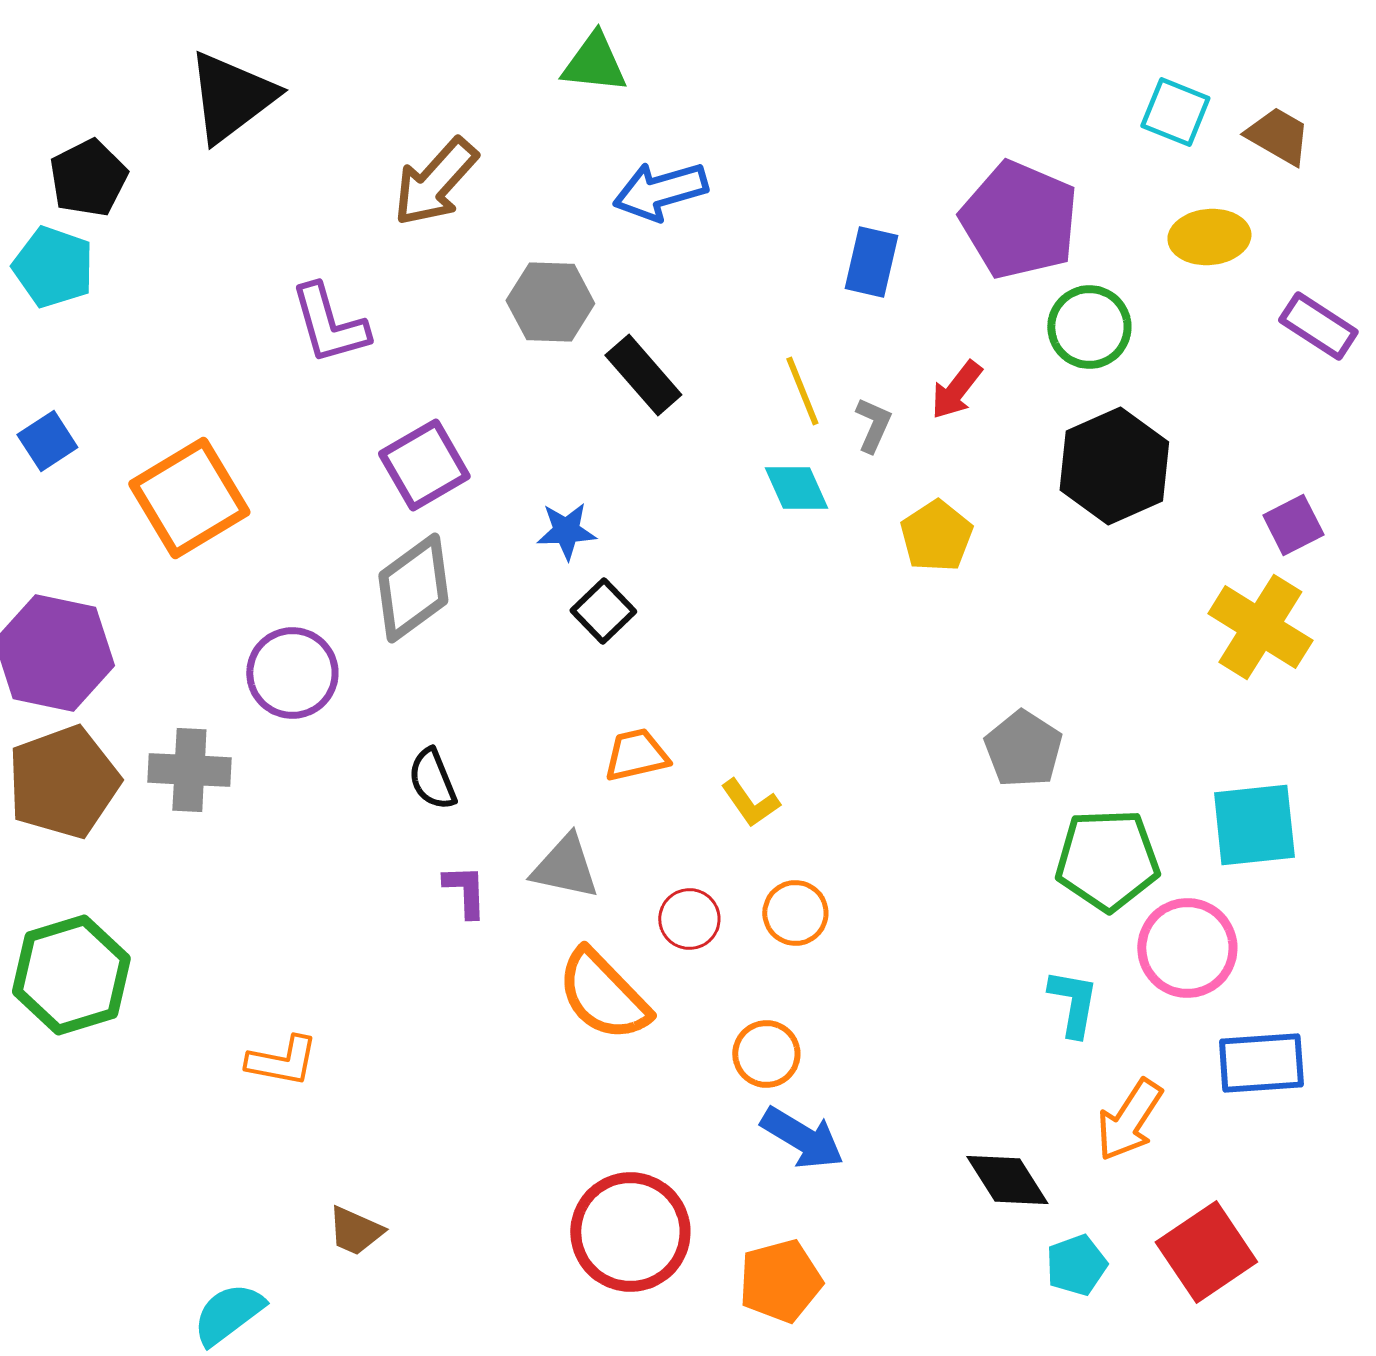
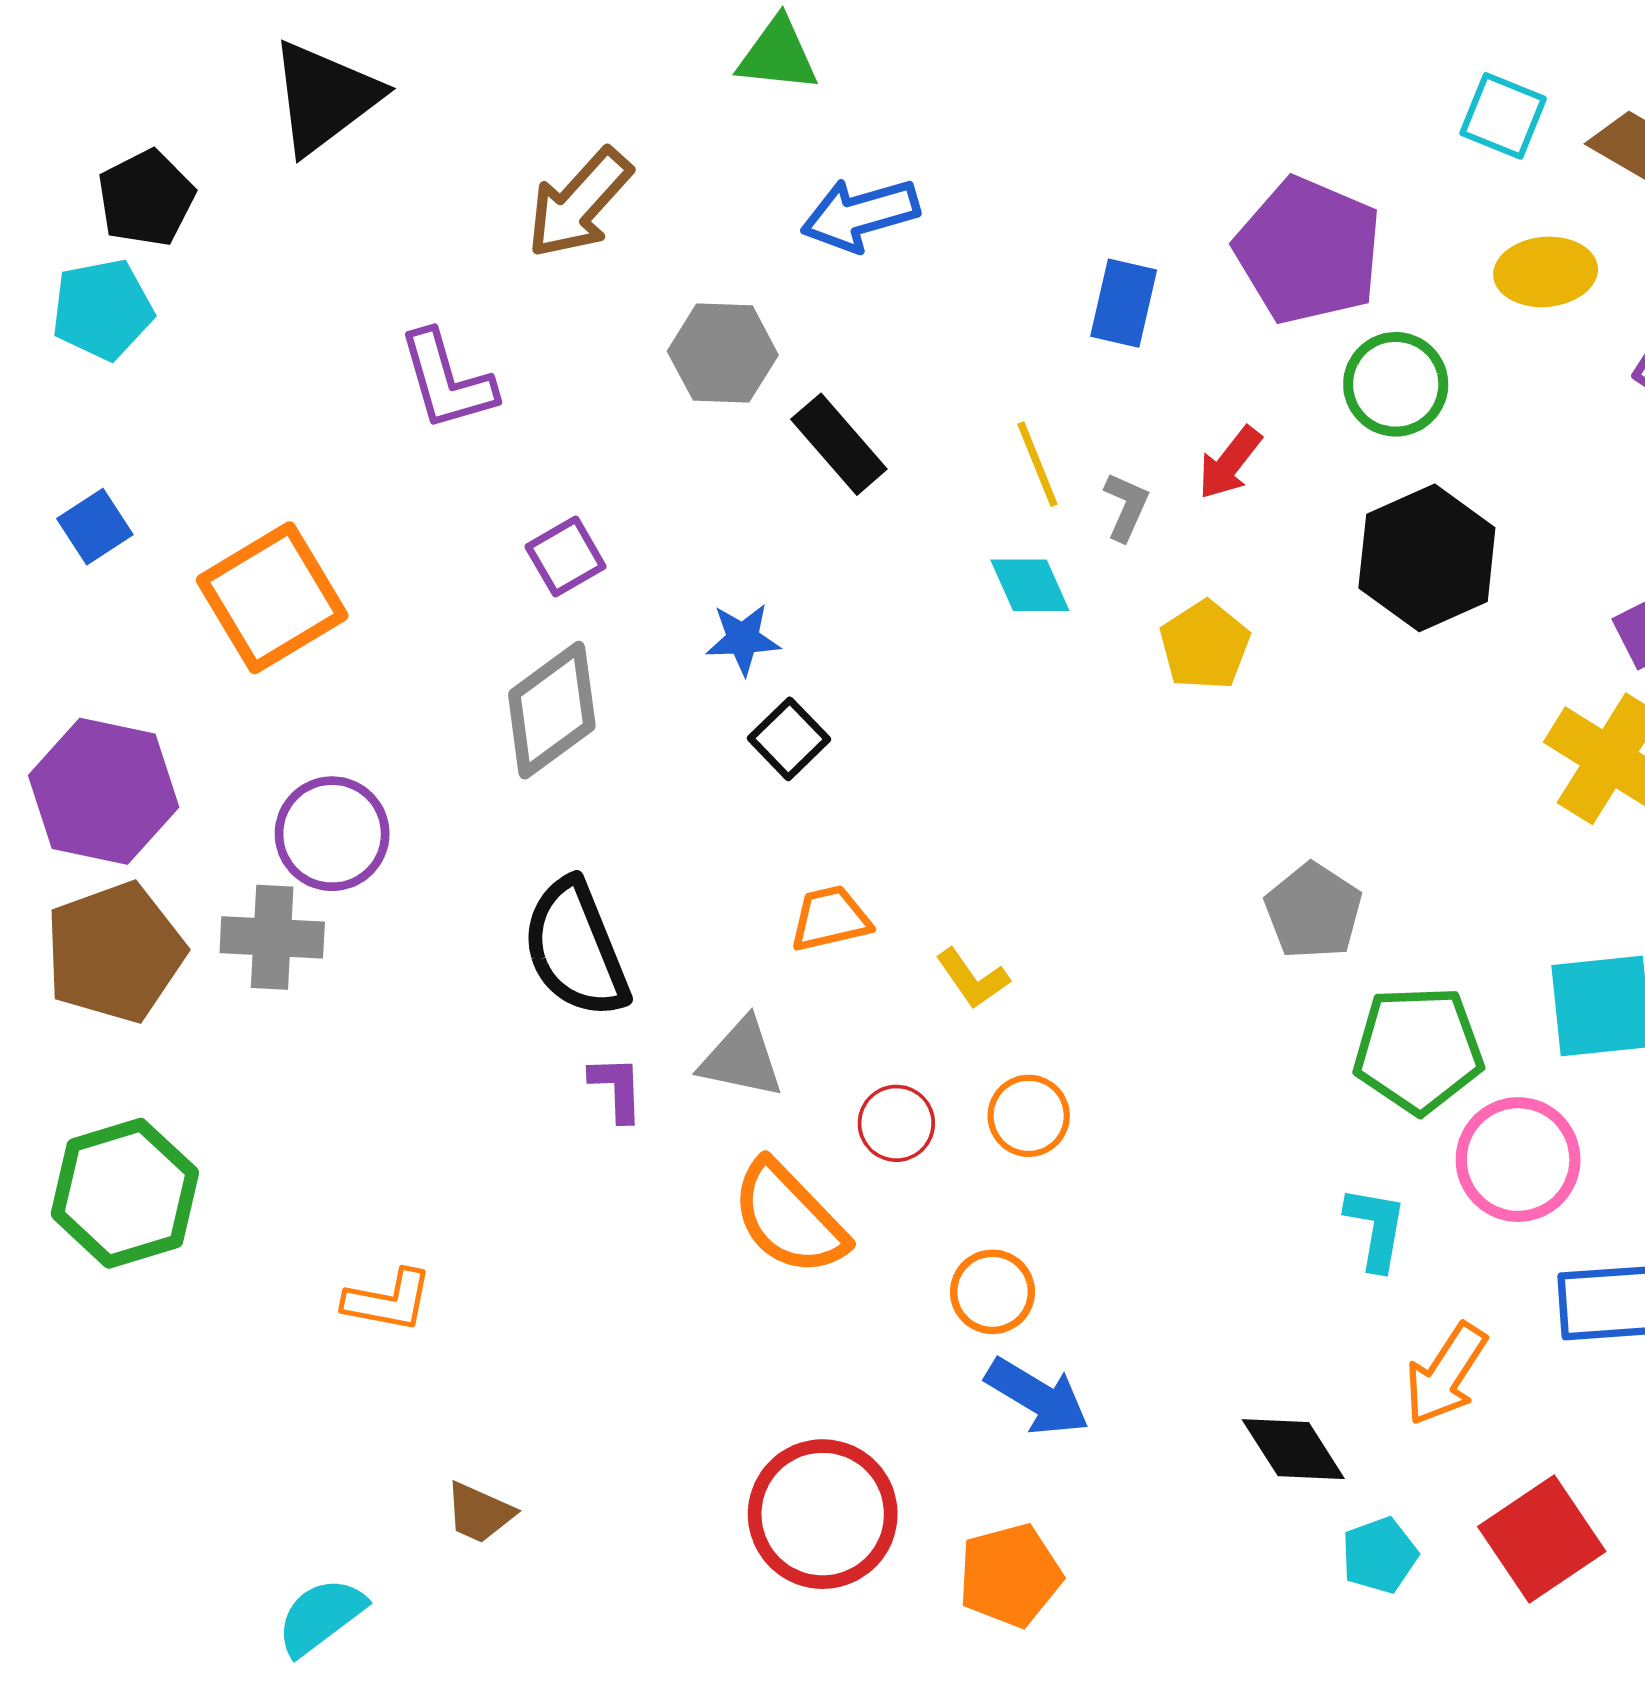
cyan pentagon: (53, 267) -> (102, 309), turned -30
purple square: (424, 465) -> (566, 557), size x0.7
purple circle: (292, 673) -> (332, 834), moved
black semicircle: (432, 779) -> (576, 949), size x1.8

